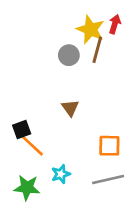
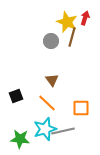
orange line: (32, 146) -> (47, 103), moved
cyan star: (61, 174) -> (45, 129), size x1.6
gray line: (108, 179) -> (63, 131), moved

